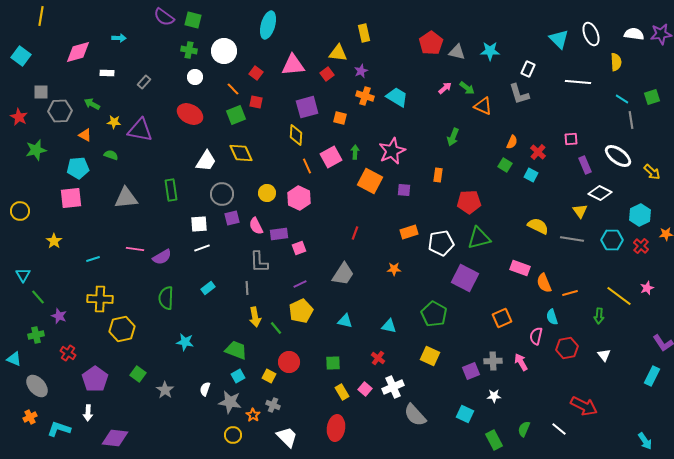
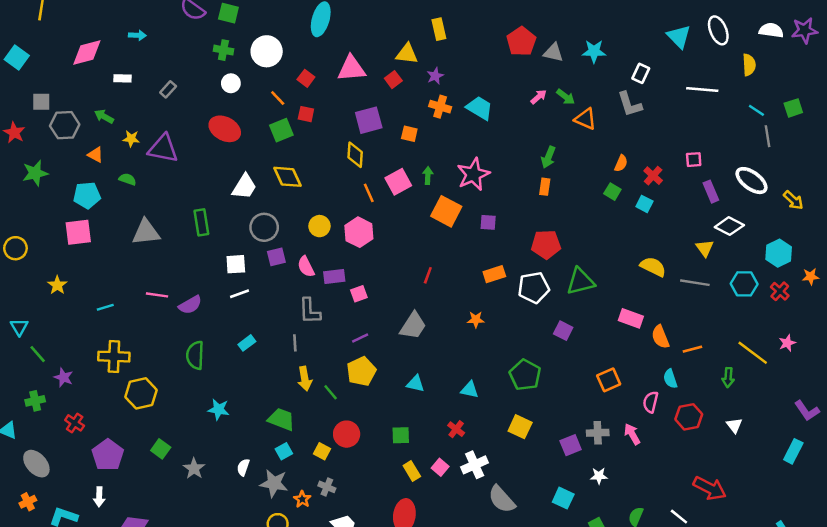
orange rectangle: (438, 175) -> (545, 187), moved
red pentagon: (469, 202) -> (546, 245), moved
purple square: (465, 278) -> (563, 331), size x0.6

